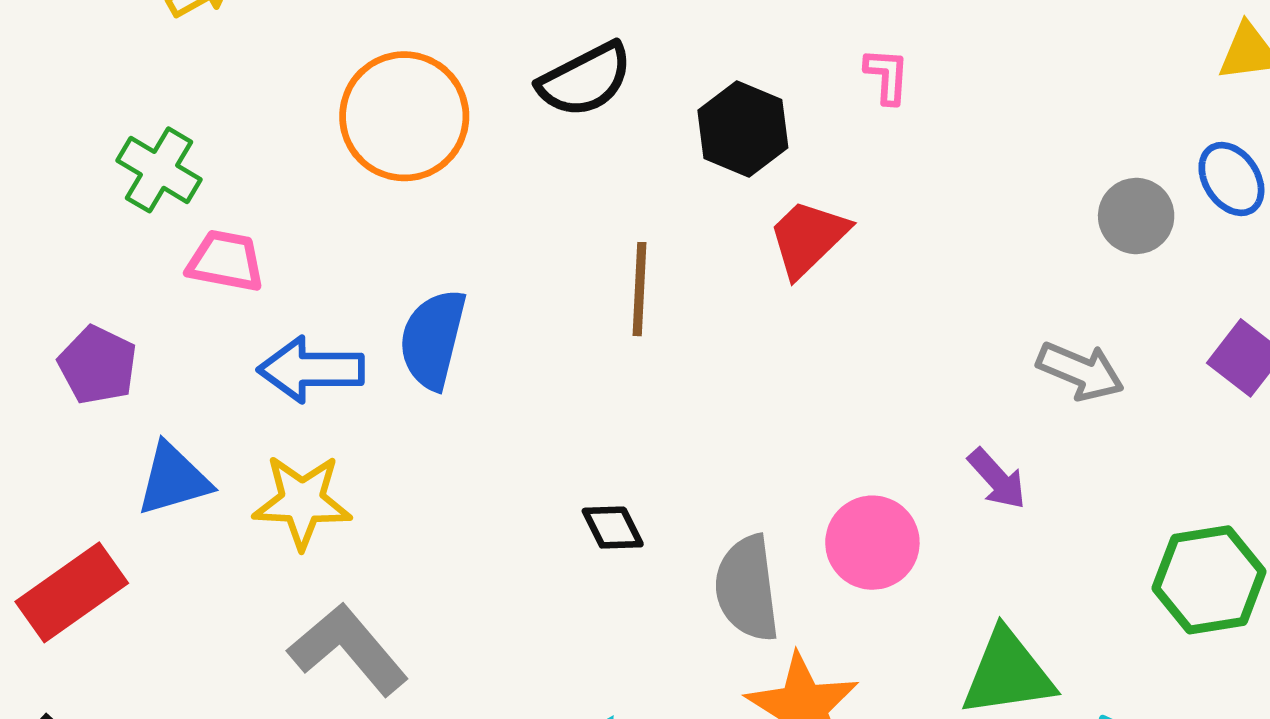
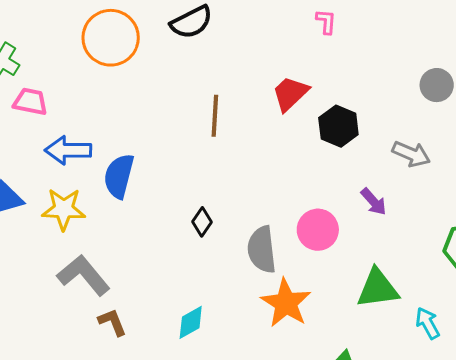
black hexagon: (743, 129) -> (338, 126), moved
blue semicircle: (433, 339) -> (119, 176), moved
black diamond: (613, 528) -> (202, 222), turned 60

